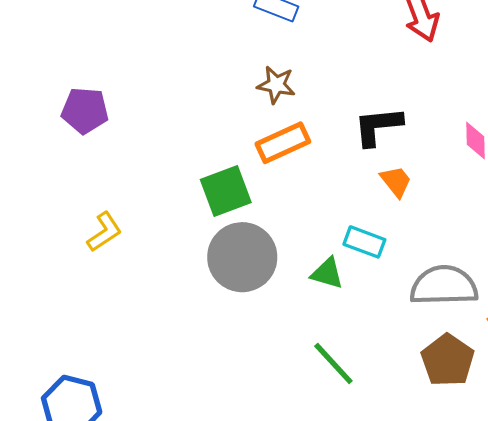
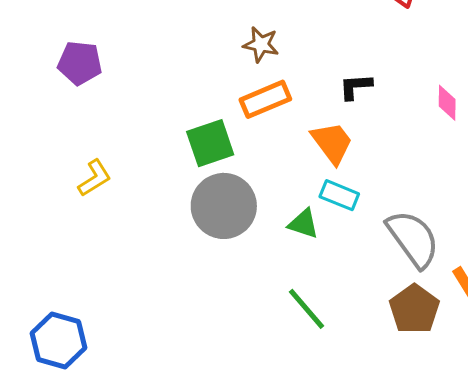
black L-shape: (378, 126) -> (356, 87), size x0.7
orange trapezoid: (396, 181) -> (332, 143), moved, size x1.4
gray semicircle: (444, 286) -> (413, 239), turned 54

